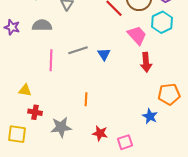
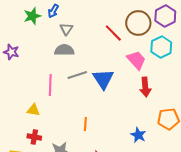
gray semicircle: (42, 25) -> (64, 50), moved
blue triangle: (104, 54) -> (103, 79), size x1.6
yellow triangle: (25, 90) -> (33, 110), moved
blue star: (150, 116) -> (138, 135), moved

